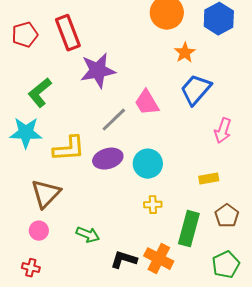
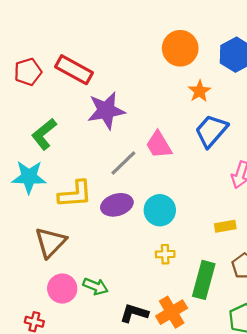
red rectangle: (68, 33) -> (74, 70), turned -40
pink circle: (39, 231) -> (62, 289), moved, size x1.4
orange cross: (159, 259) -> (172, 312), turned 32

